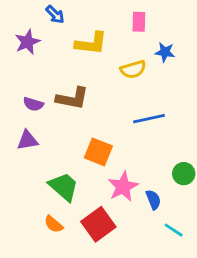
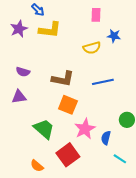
yellow L-shape: (91, 43) -> (50, 30), moved
brown L-shape: (72, 98) -> (63, 79), moved
blue semicircle: (153, 200) -> (106, 138), turned -144
orange semicircle: (54, 224) -> (37, 166), moved

